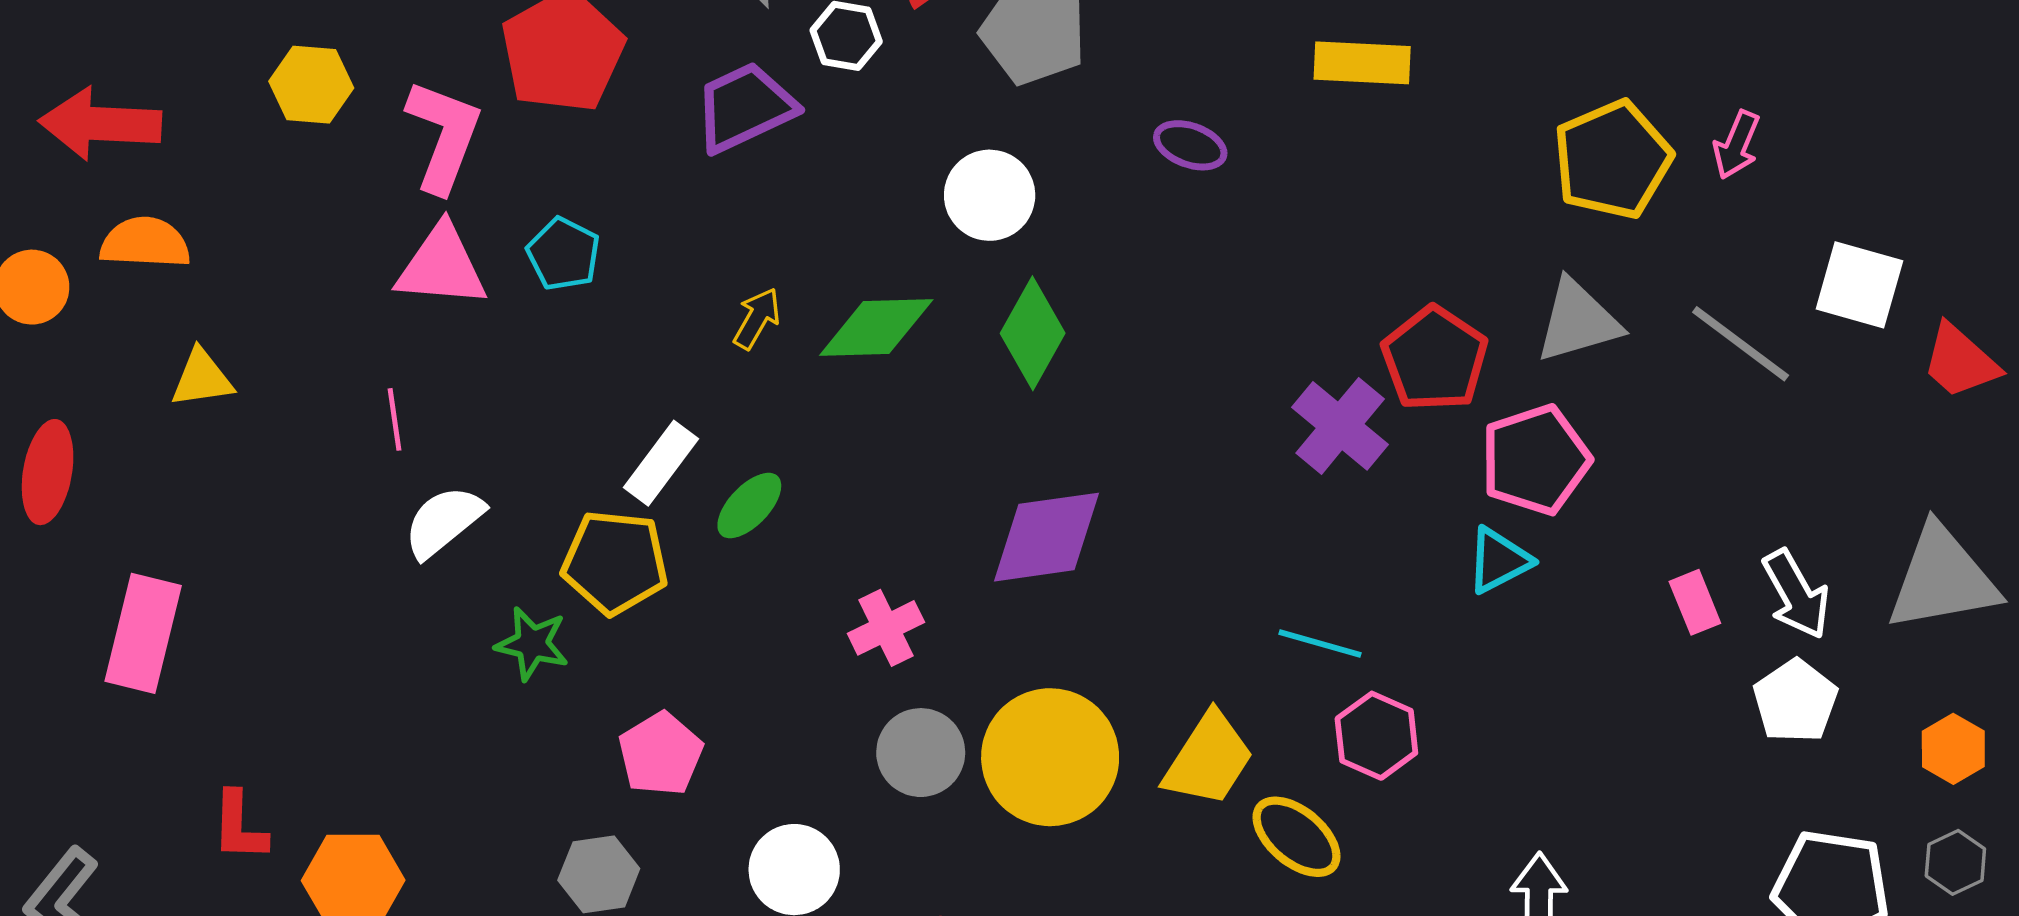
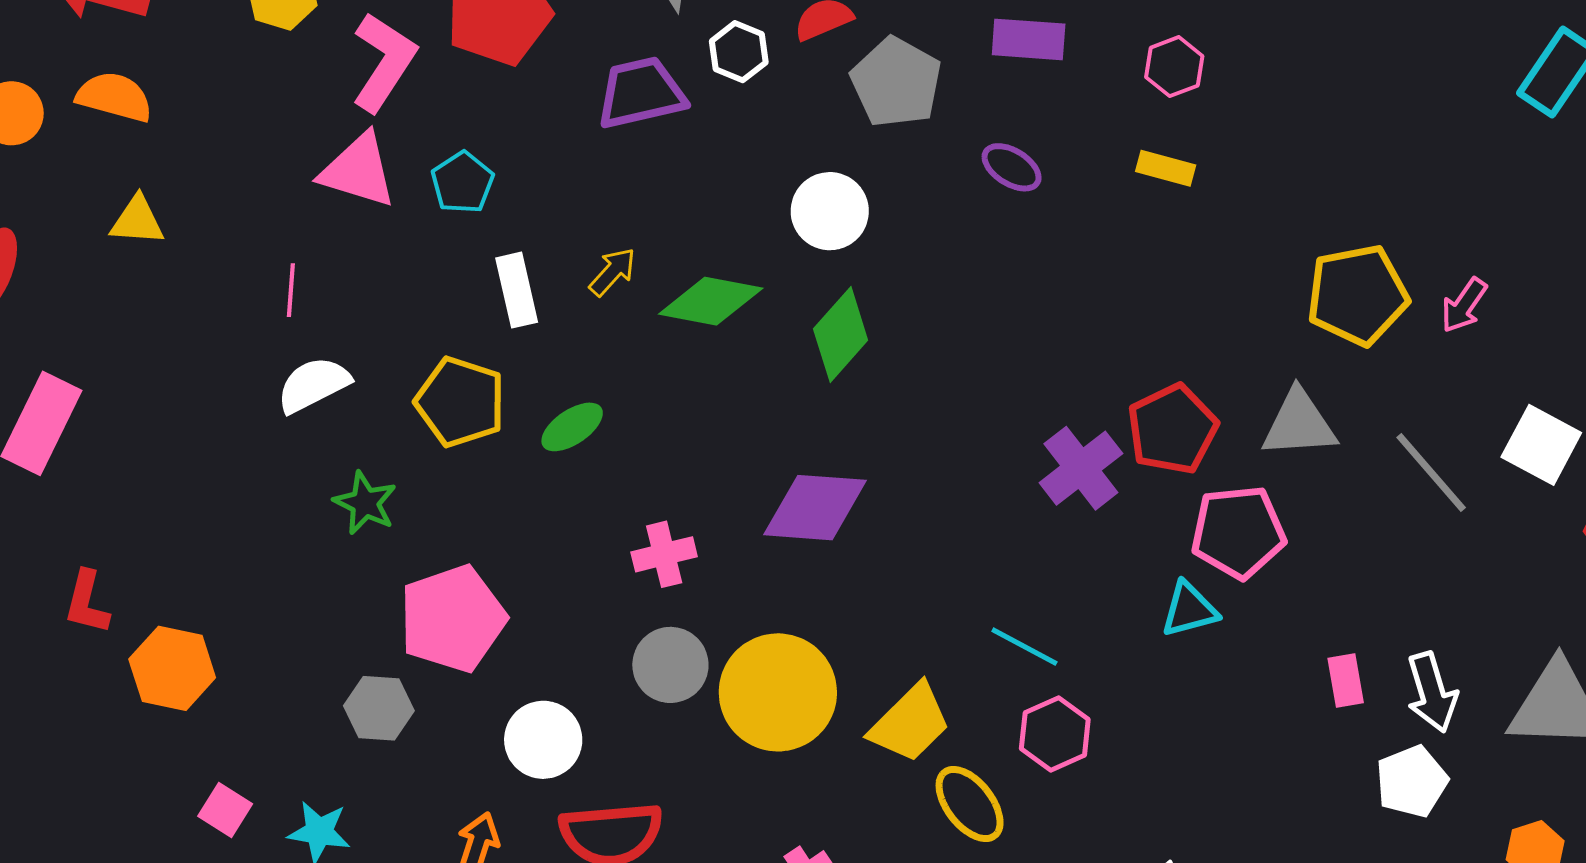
yellow rectangle: (1362, 63) -> (1166, 168), size x0.7
purple ellipse: (1190, 145) -> (1012, 167), moved
white rectangle: (661, 463) -> (517, 290), moved, turned -62
yellow pentagon: (615, 562) -> (460, 402), moved
pink pentagon: (661, 754) -> (452, 619), size x1.5

